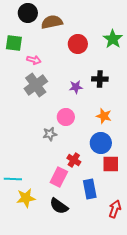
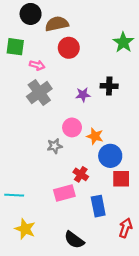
red circle: (78, 44) -> (69, 48), moved
orange star: (104, 116) -> (95, 136), moved
pink rectangle: (59, 177) -> (64, 193), turned 48
yellow star: (26, 198) -> (25, 229), moved, turned 30
black semicircle: (59, 206) -> (74, 240), moved

